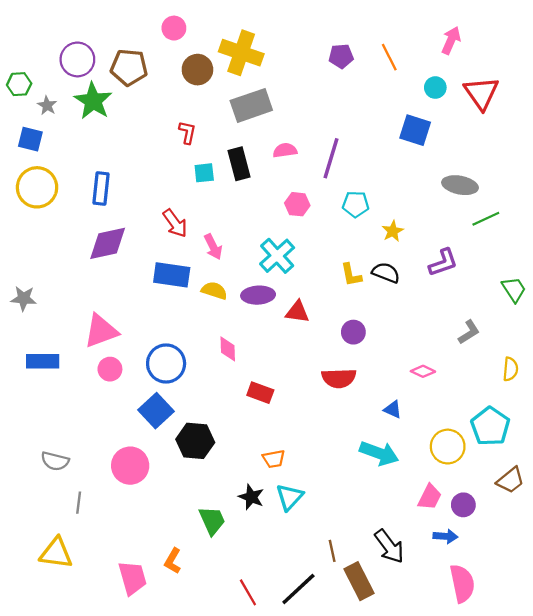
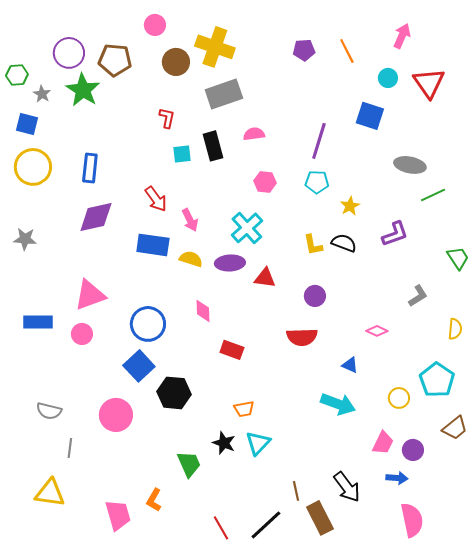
purple line: (331, 158) -> (319, 141), moved
gray star: (24, 298) -> (25, 239), moved
pink circle: (110, 369) -> (82, 334), moved
yellow circle: (448, 447) -> (399, 398), size x0.7

